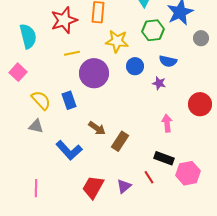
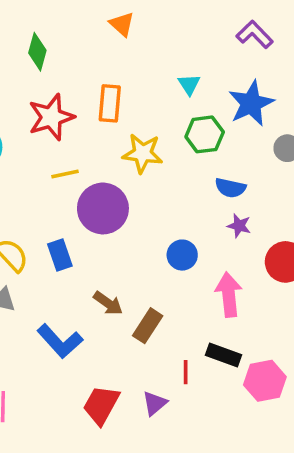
blue circle: (135, 66) -> (182, 255), moved
purple star: (159, 83) -> (239, 226), moved
pink arrow: (167, 123) -> (229, 295), size x1.4
red line: (149, 177) -> (186, 372), moved, turned 32

